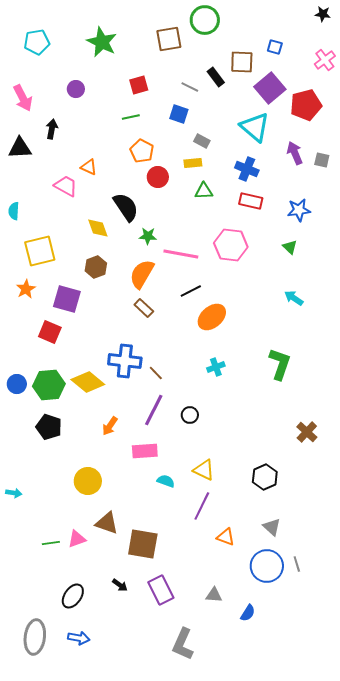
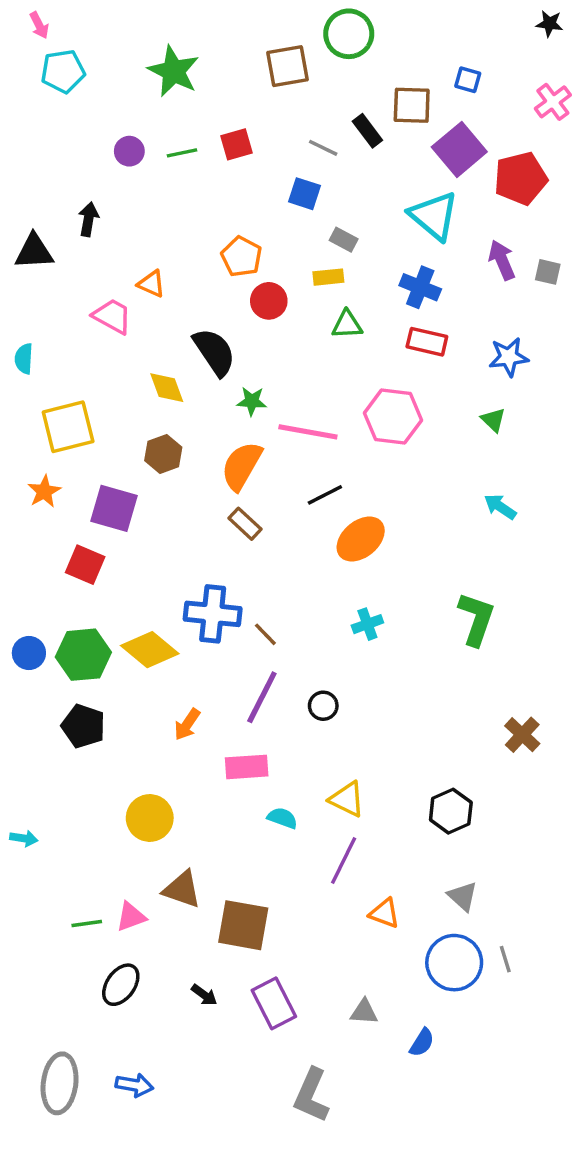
pink arrow: (23, 98) -> (39, 25), moved, size x0.6
green line: (131, 117) -> (182, 153), moved
black ellipse: (73, 596) -> (121, 985), moved

